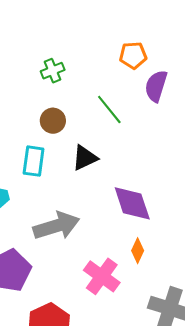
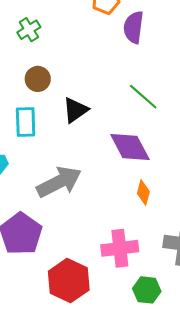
green line: (109, 110) -> (143, 97), moved
pink cross: (102, 276) -> (120, 248), moved, turned -33

